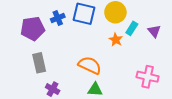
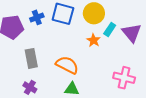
purple triangle: (154, 31) -> (132, 33), size x1.5
gray rectangle: (39, 63) -> (31, 58), moved

